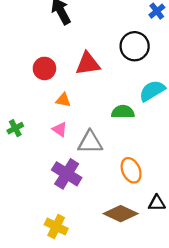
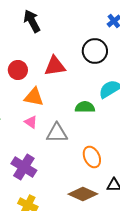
orange triangle: (63, 100) -> (34, 97), size x1.5
purple cross: (67, 174) -> (24, 167), moved

